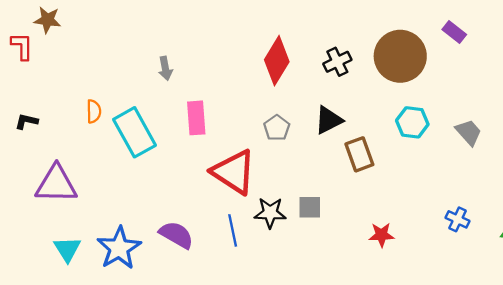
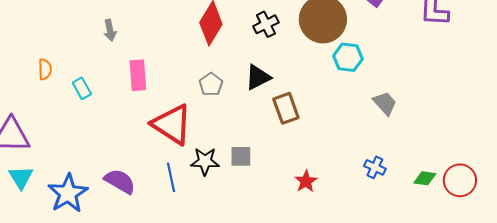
cyan hexagon: (412, 122) -> (348, 57), moved
cyan rectangle: (135, 132) -> (82, 88), size x0.5
gray trapezoid: (469, 132) -> (385, 103), moved
red star: (381, 235) -> (306, 181), turned -30
cyan triangle: (67, 249) -> (21, 177), moved

